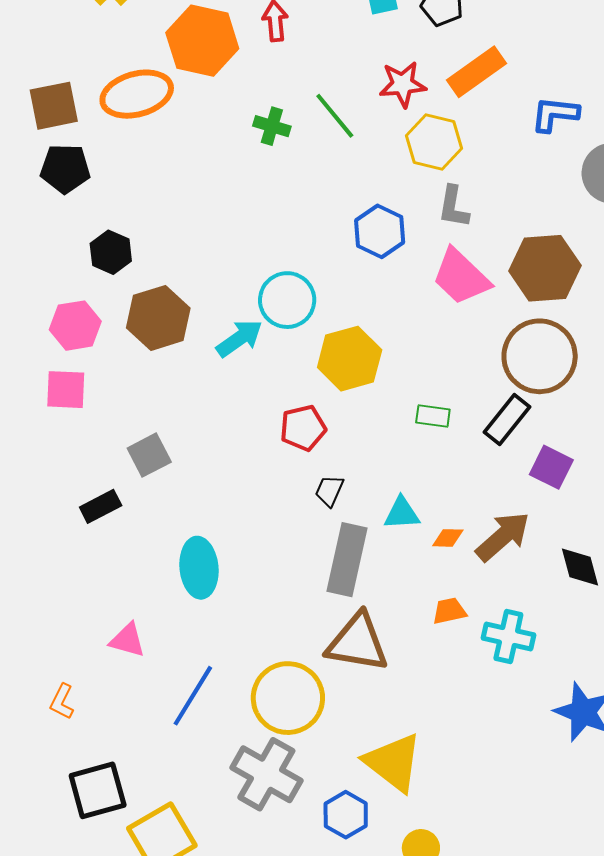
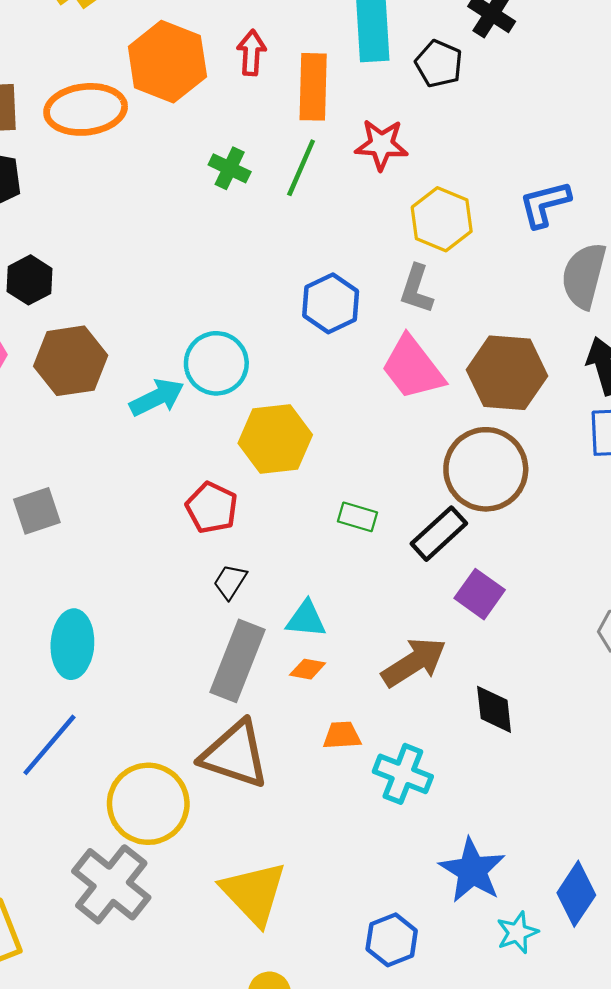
orange rectangle: (477, 72) -> (313, 87), moved, turned -62
blue L-shape: (555, 114) -> (545, 204), turned -30
green line: (335, 116) -> (301, 168), turned 54
yellow hexagon: (434, 142) -> (442, 219), moved
red pentagon: (303, 428) -> (212, 508), turned 30
orange diamond: (448, 538) -> (308, 669), moved
blue line: (193, 696) -> (49, 745), moved
blue hexagon: (346, 815) -> (392, 940), moved

